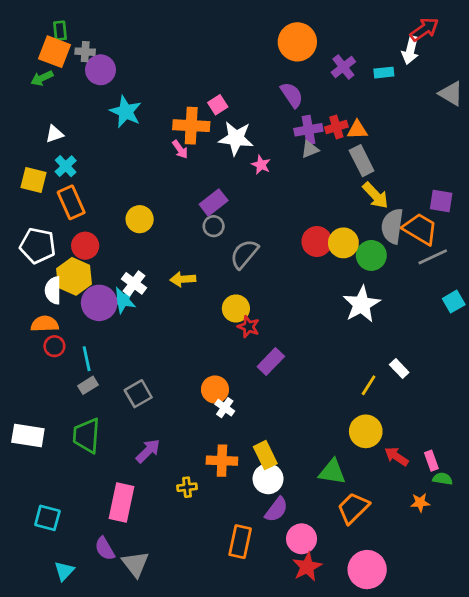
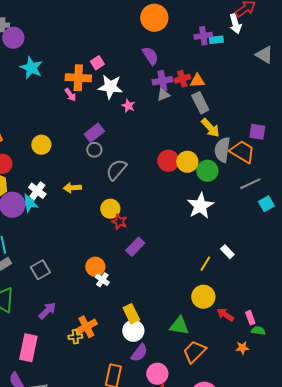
white arrow: (410, 50) -> (235, 24), turned -30
purple cross: (343, 67) -> (203, 36), moved, turned 30
gray line: (433, 257) -> (250, 184), moved
orange cross: (222, 461) -> (86, 327), moved, turned -30

